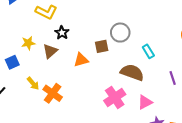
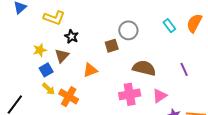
cyan rectangle: (148, 51) -> (169, 26), moved
orange triangle: (81, 60) -> (90, 70), moved
blue square: (12, 62) -> (46, 70), moved
pink cross: (115, 98) -> (130, 94), turned 30

